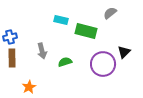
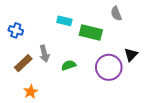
gray semicircle: (110, 13) -> (116, 13), turned -72
blue cross: (10, 37) -> (16, 30), moved, turned 32
brown rectangle: (12, 58) -> (23, 63), moved, turned 48

